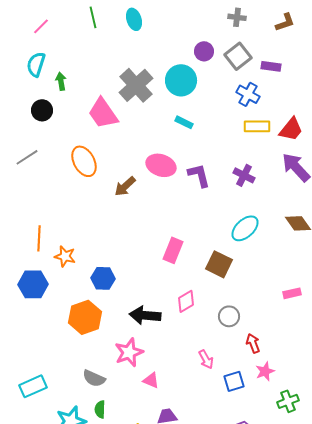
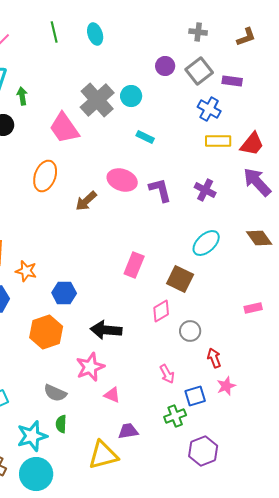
cyan circle: (181, 80) -> (131, 96), moved, size x0.7
orange ellipse: (84, 161) -> (45, 176), turned 48
pink diamond: (186, 301) -> (161, 311), moved
green cross: (288, 401) -> (175, 416), moved

